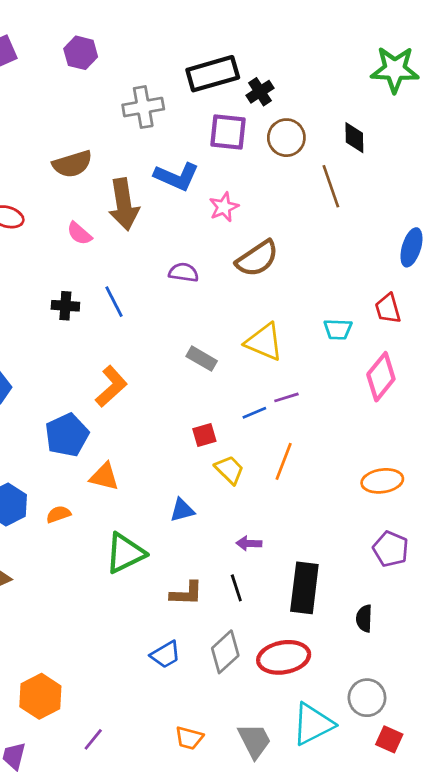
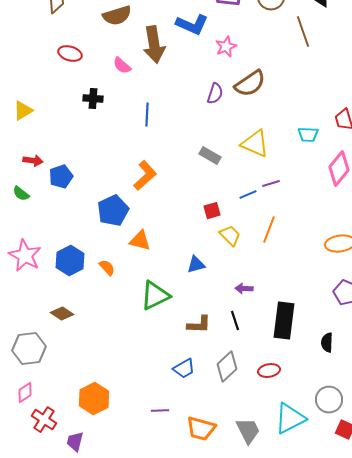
purple semicircle: (184, 272) -> (215, 94), moved, turned 100
blue line: (114, 302) -> (147, 115), turned 30
black cross: (65, 306) -> (93, 99), moved
orange semicircle: (58, 514) -> (107, 268), turned 66
red ellipse: (284, 657) -> (269, 371), size x0.6
orange trapezoid: (189, 738) -> (201, 429), size x1.4
purple line: (93, 739) -> (160, 411), moved, turned 48

